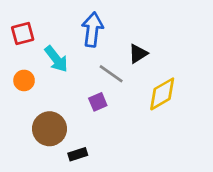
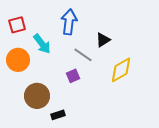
orange circle: (24, 80) -> (18, 60), size x1.5

